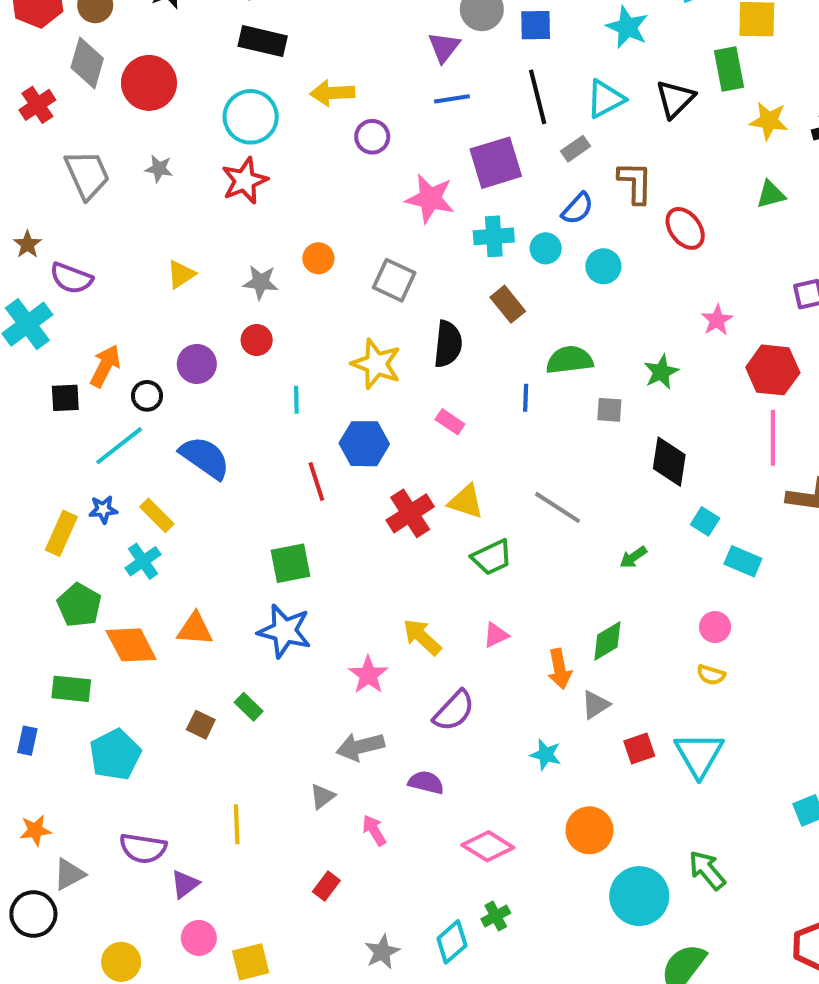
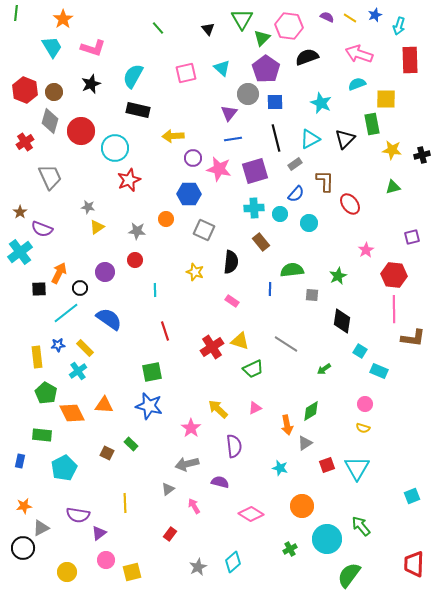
cyan circle: (251, 117) -> (115, 148), moved
gray star: (159, 169) -> (88, 207), moved
pink star: (430, 199) -> (219, 169), moved
yellow star: (376, 364) -> (195, 272), size x0.7
blue hexagon: (364, 444) -> (189, 194), moved
yellow rectangle: (61, 533) -> (37, 357), turned -30
purple semicircle: (454, 711) -> (234, 446), turned -50
green cross: (496, 916) -> (290, 549), moved

